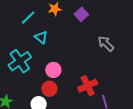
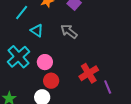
gray arrow: (106, 44) -> (69, 31), moved
pink circle: (53, 70) -> (45, 62), moved

